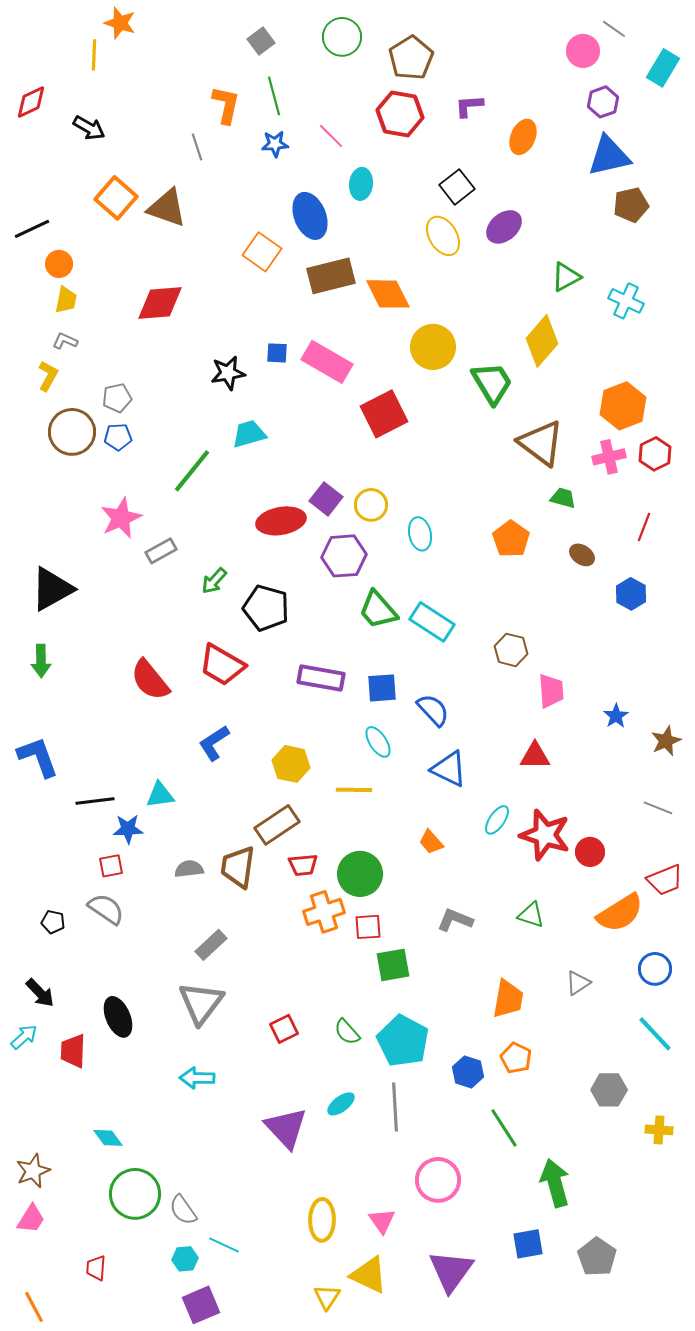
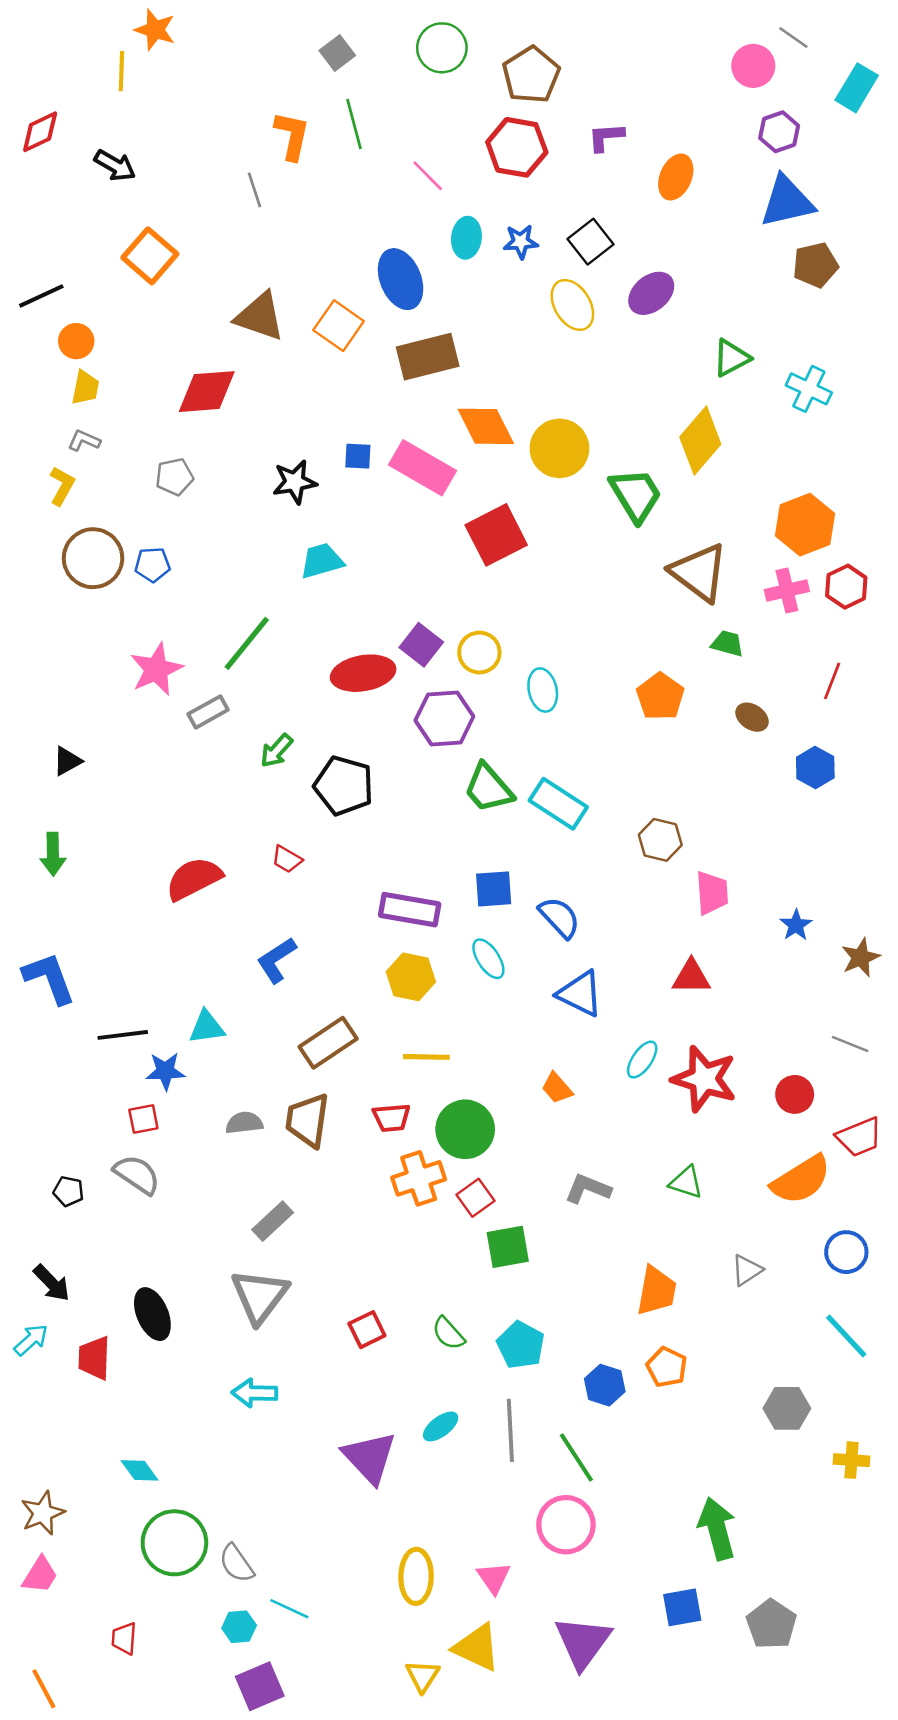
blue star: (275, 144) -> (521, 242), moved
brown triangle: (167, 208) -> (260, 317), moved
orange diamond: (388, 294) -> (486, 426), moved
gray pentagon: (117, 398) -> (174, 477), moved
green line: (192, 471) -> (247, 643), moved
black triangle: (52, 589) -> (67, 761), size x0.5
red trapezoid: (222, 665) -> (287, 859), size x0.5
purple rectangle: (321, 678) -> (410, 910), moved
red semicircle: (150, 680) -> (194, 879), turned 102
yellow hexagon: (291, 764) -> (411, 977), moved
yellow line: (354, 790) -> (426, 1057), moved
brown rectangle: (277, 825) -> (328, 1043), moved
red circle: (590, 852) -> (795, 1094), moved
red square: (368, 927) -> (475, 1198), turned -32
cyan pentagon: (403, 1041) -> (521, 1345), size x0.7
green line: (504, 1128) -> (576, 1457), moved

